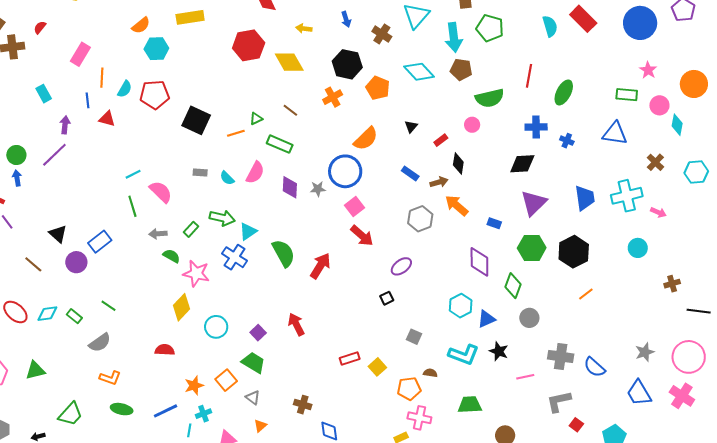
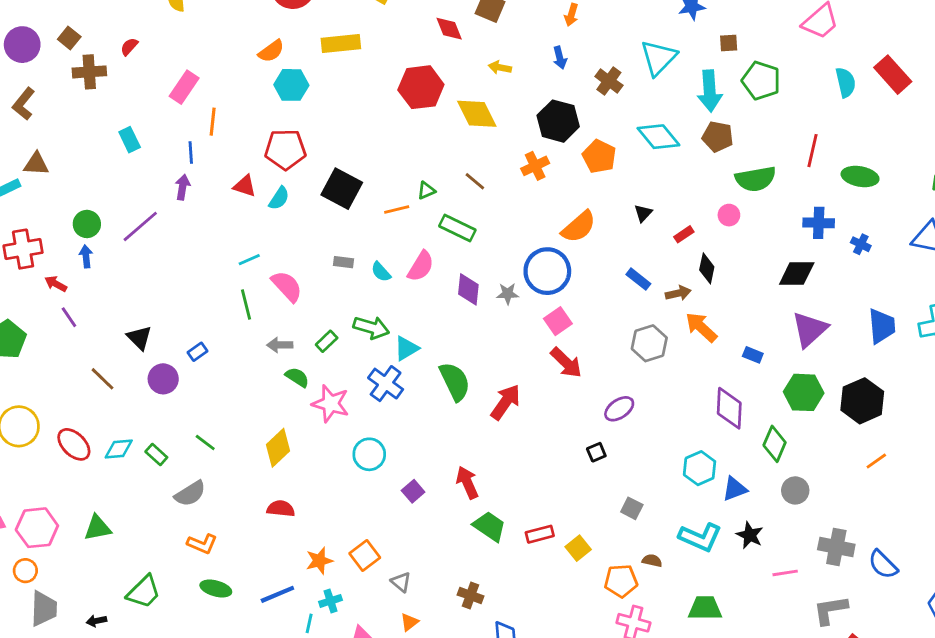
cyan semicircle: (125, 89) -> (279, 198), moved
green ellipse: (564, 92) -> (860, 176), turned 70
red triangle: (107, 119) -> (245, 186), moved
purple arrow: (65, 125) -> (183, 187), moved
blue rectangle: (100, 242) -> (198, 352), size x0.6
yellow diamond: (182, 307) -> (278, 448), moved
cyan circle: (216, 327) -> (369, 454), moved
green trapezoid: (253, 363) -> (490, 526), moved

